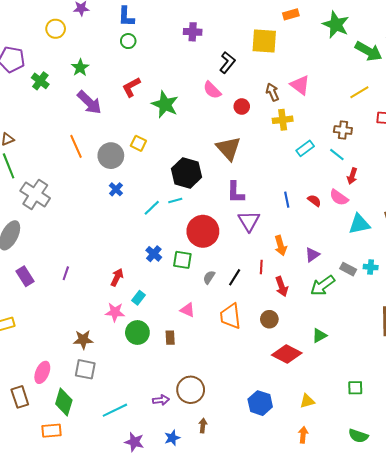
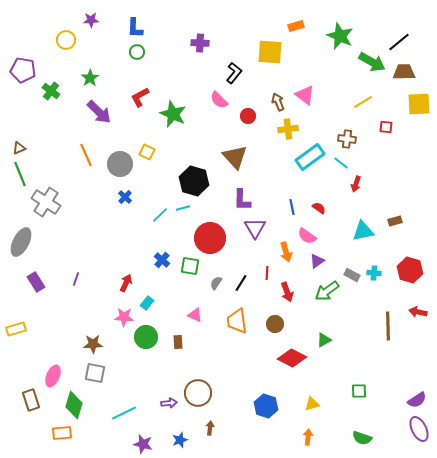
cyan rectangle: (305, 148) -> (310, 157), size x1.6
pink semicircle: (339, 198) -> (307, 236), moved

